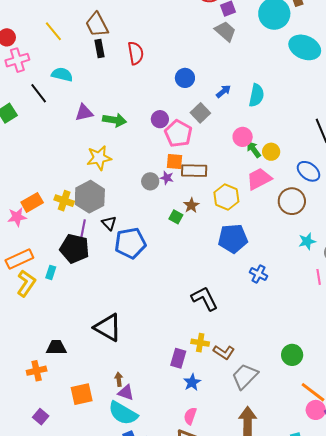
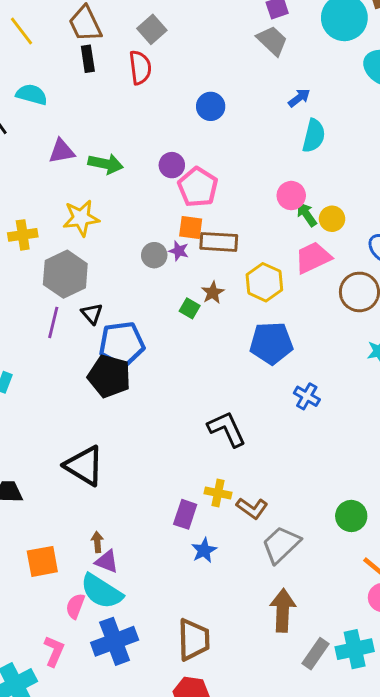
blue arrow: (223, 91) -> (299, 98), moved
gray square: (200, 113) -> (152, 29), moved
yellow cross: (64, 201) -> (23, 235), moved, turned -30
black pentagon: (75, 249) -> (109, 376), moved
pink semicircle: (190, 416) -> (75, 606), moved

